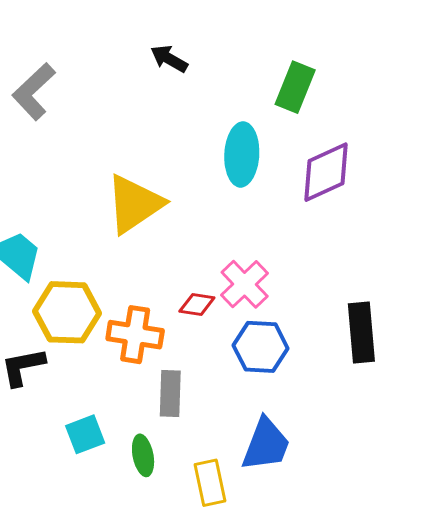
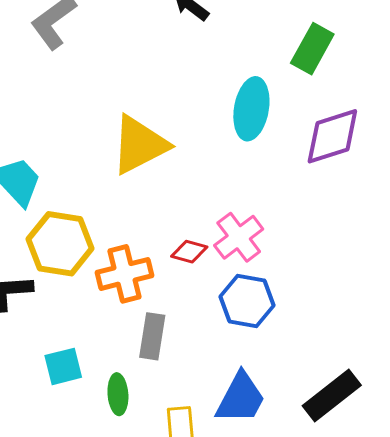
black rectangle: (361, 333) -> (332, 396), moved, turned 50
orange cross: (135, 335) -> (125, 274), turned -30

